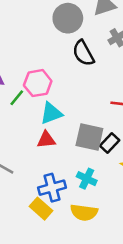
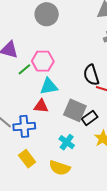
gray circle: (68, 18) -> (47, 14), moved
black semicircle: (83, 53) -> (91, 75), moved
blue cross: (52, 188) -> (24, 126), moved

